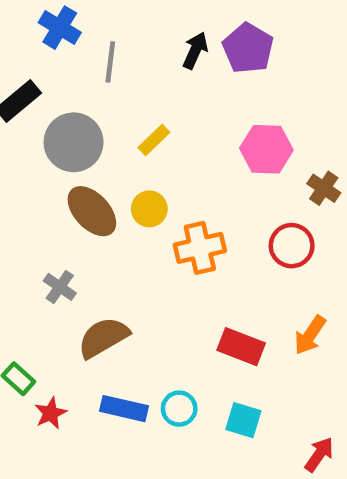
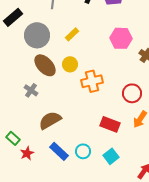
red circle: (292, 246) -> (132, 93), moved
gray cross: (60, 287) -> (31, 90), moved
blue rectangle: (124, 409) -> (59, 151), turned 30
cyan square: (243, 420) -> (111, 156), turned 35

